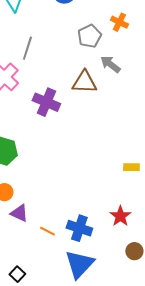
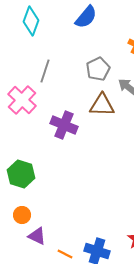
gray pentagon: (89, 36) -> (98, 69), moved

